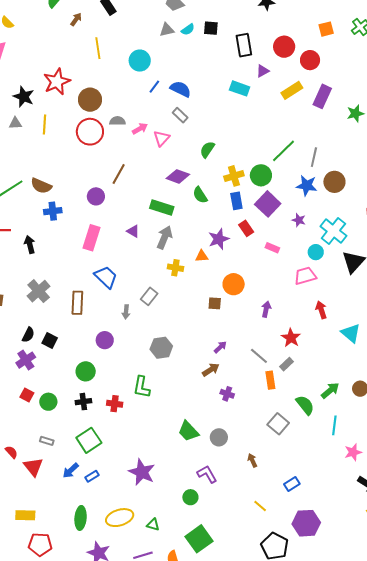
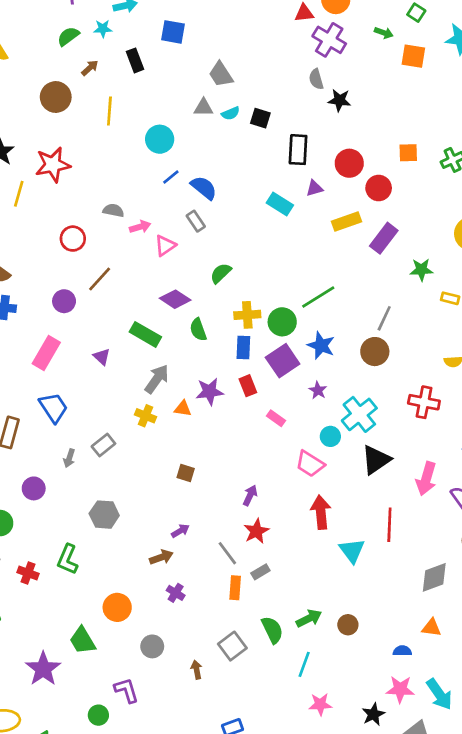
red star: (57, 82) -> (53, 165), moved
brown circle: (90, 100) -> (56, 97), moved
red circle: (90, 132) -> (73, 239), moved, size x0.7
gray line: (314, 157) -> (384, 318), moved
blue star: (307, 186) -> (321, 345), moved
gray arrow: (165, 237) -> (157, 379), moved
pink trapezoid: (305, 276) -> (310, 464), turned -145
orange circle: (234, 284) -> (117, 607), moved
red arrow: (321, 310) -> (321, 512), size x1.4
red star: (291, 338) -> (256, 531), moved
green trapezoid: (188, 431) -> (82, 640), moved
brown arrow: (252, 460) -> (197, 670), moved

